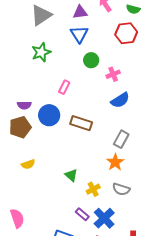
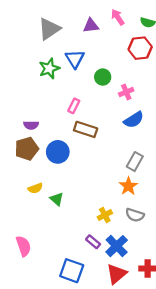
blue triangle: (79, 34) -> (75, 59), moved
blue circle: (49, 115) -> (58, 152), moved
brown rectangle: (81, 123) -> (86, 129), moved
green triangle: (71, 175) -> (57, 199), moved

